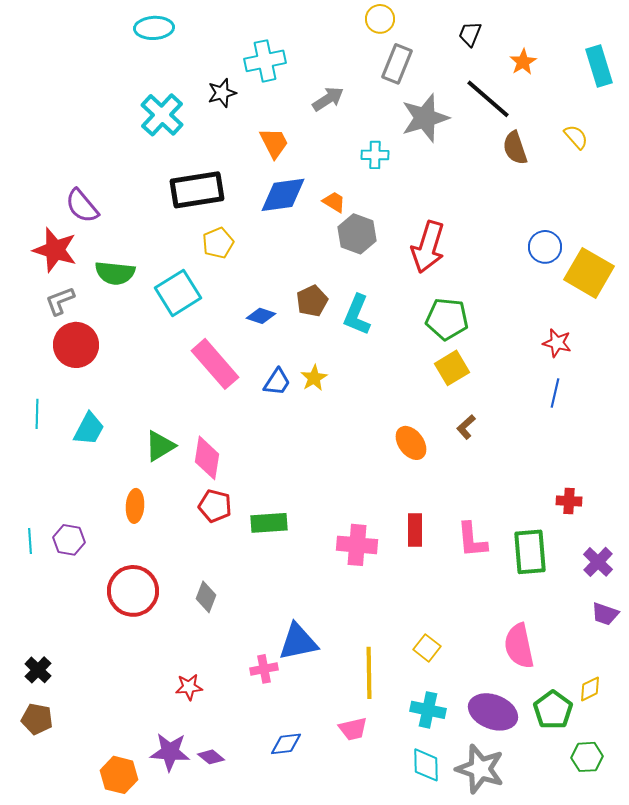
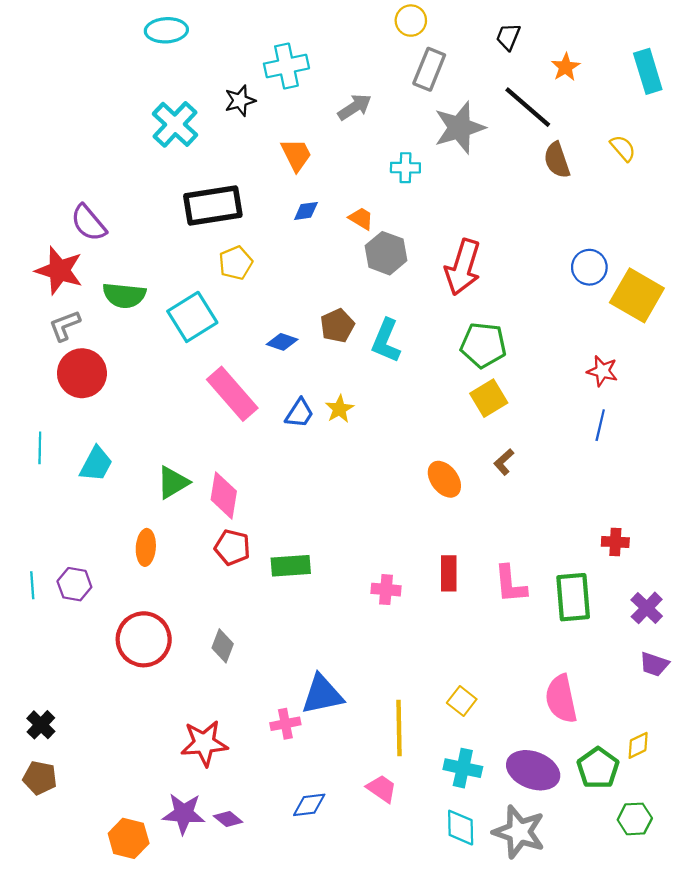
blue diamond: (283, 195) -> (306, 211), size x0.5
pink cross: (357, 545) -> (386, 590), size x0.7
red star: (189, 687) -> (204, 743), size x1.6
pink trapezoid: (353, 729) -> (382, 789), turned -132

